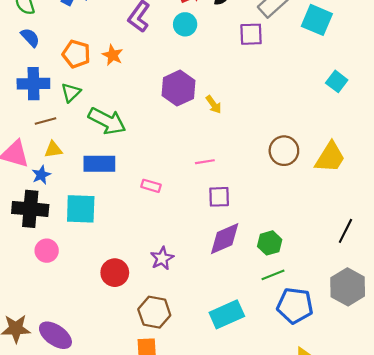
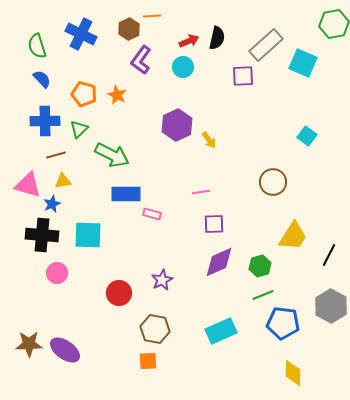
cyan square: (337, 81) -> (307, 136), moved
yellow trapezoid: (330, 157) -> (293, 236), moved
blue rectangle: (99, 164) -> (126, 194), moved

